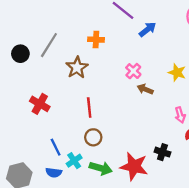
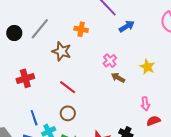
brown star: (77, 68) -> (62, 51), turned -30
red cross: (40, 104) -> (25, 78), turned 36
red line: (89, 108) -> (68, 87), turned -54

